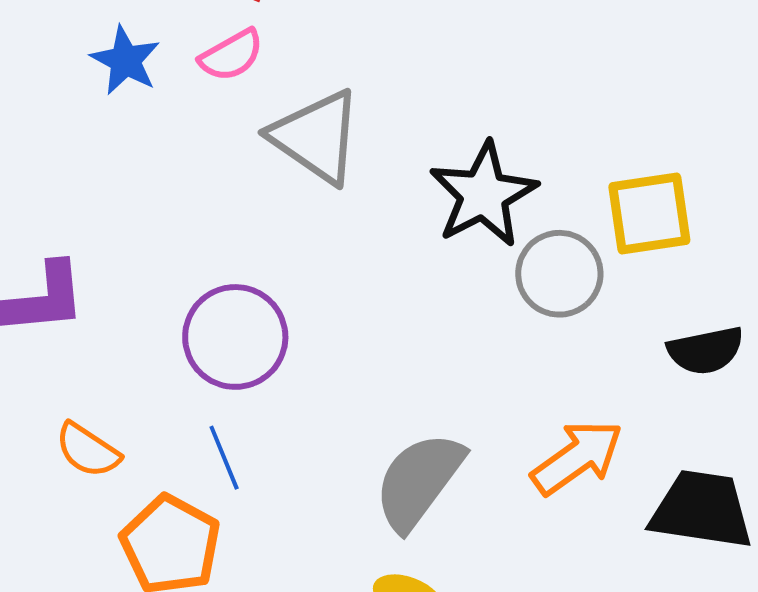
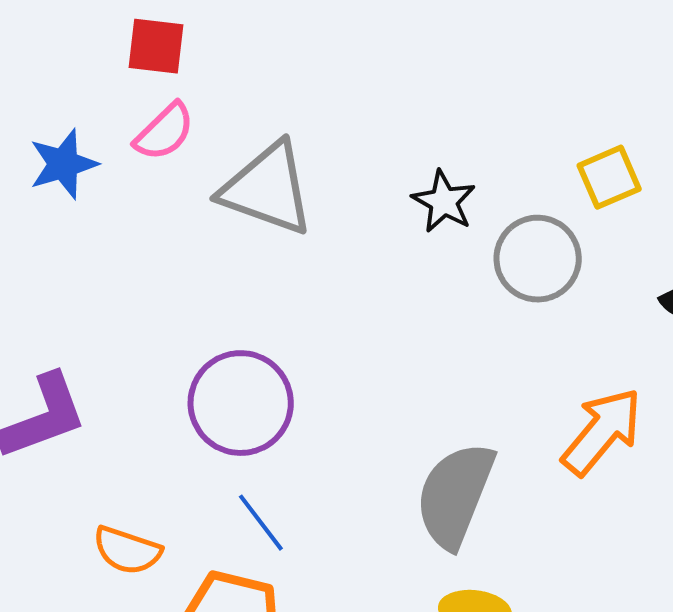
blue star: (125, 60) -> (63, 164), turned -30
black star: (483, 194) -> (444, 202), size x0.6
yellow square: (649, 214) -> (609, 177), size x0.7

